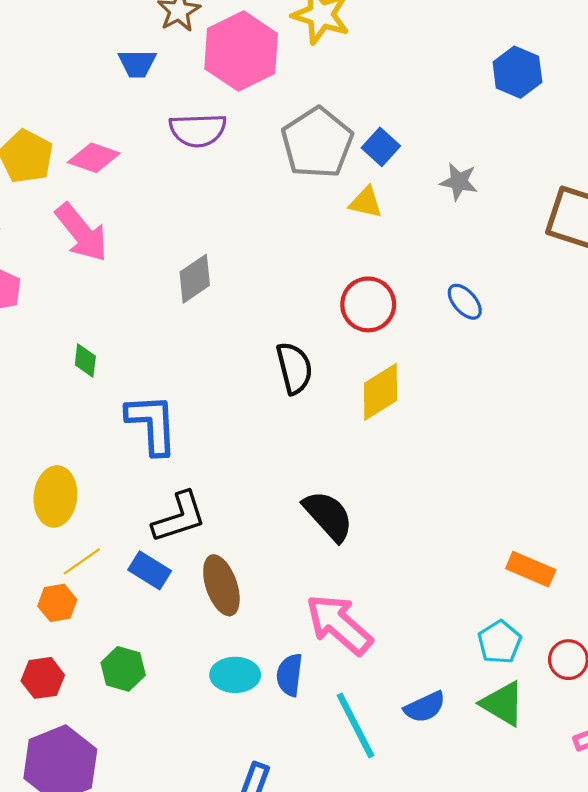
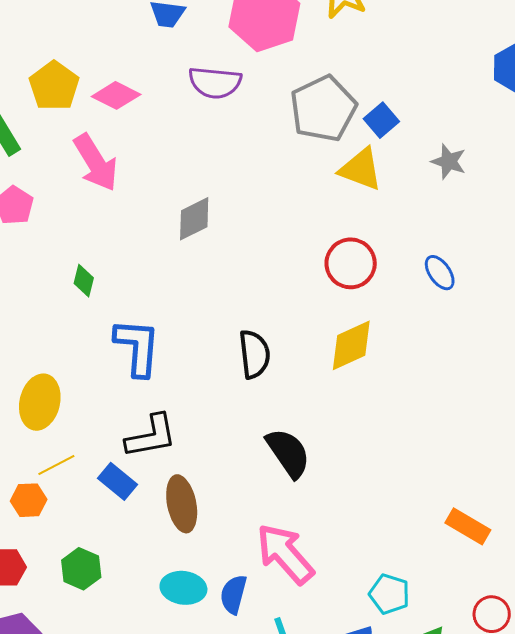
yellow triangle: (366, 202) -> (361, 169), size x1.4
black semicircle: (294, 368) -> (254, 354), moved
cyan pentagon: (500, 642) -> (389, 594), moved, turned -30

